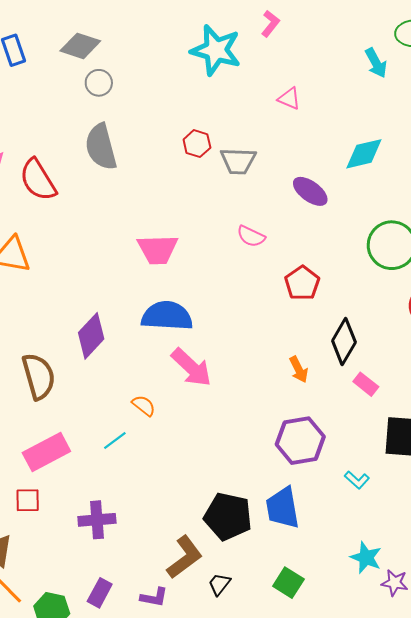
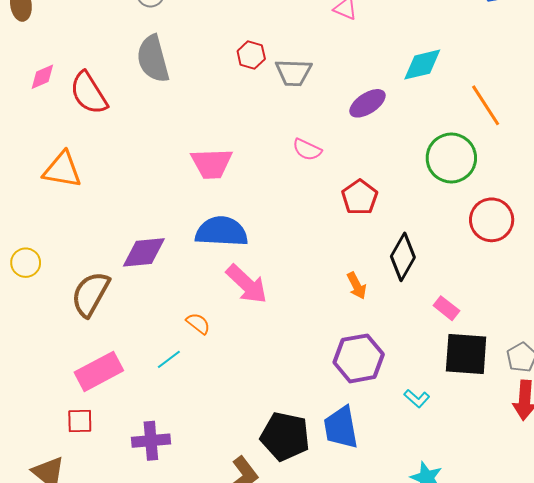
purple ellipse: (310, 191) -> (367, 103), turned -69
purple diamond: (91, 336) -> (144, 252), turned 42
brown semicircle: (39, 376) -> (90, 294), turned -135
pink rectangle: (366, 384) -> (446, 308), moved

